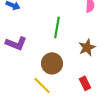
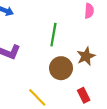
brown circle: (52, 63) -> (61, 68), moved

